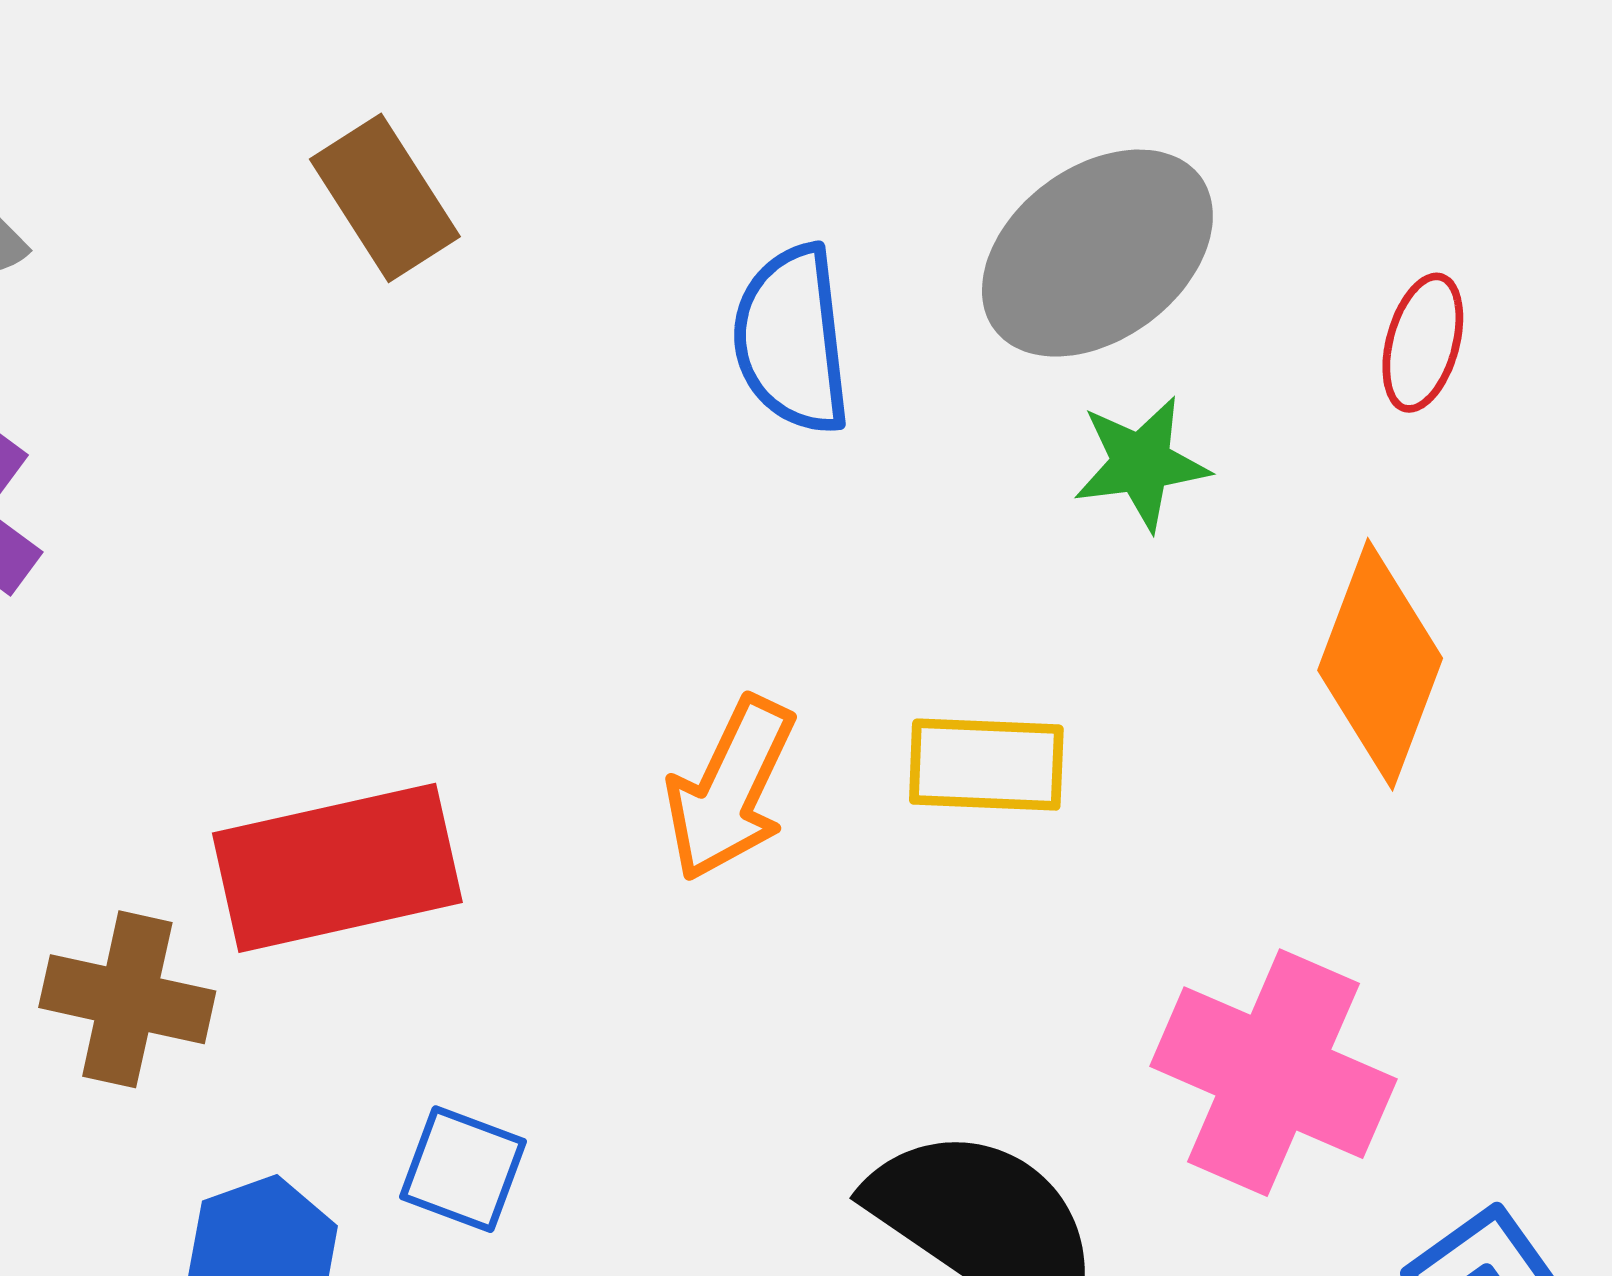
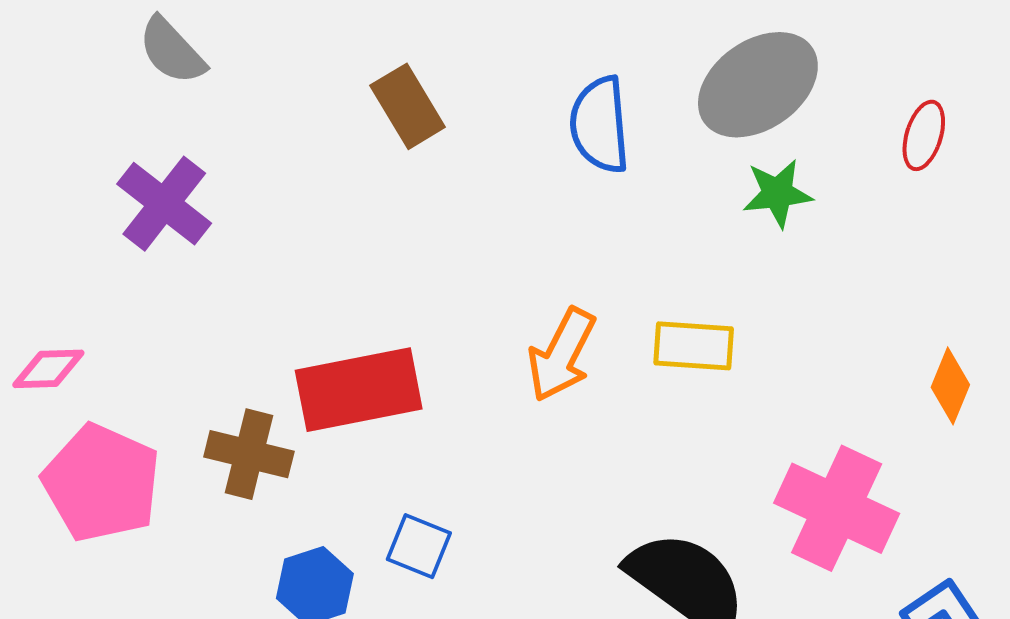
brown rectangle: (385, 198) -> (408, 106), moved
orange diamond: (1380, 664) -> (950, 386), moved, size x0.6

